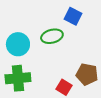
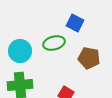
brown pentagon: (87, 74) -> (89, 58), moved

